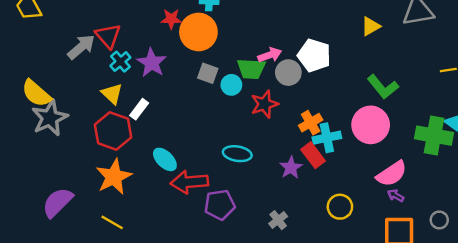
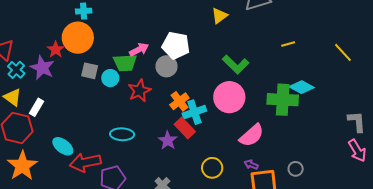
red star: (171, 19) -> (56, 50), moved, turned -30
gray circle: (288, 73) -> (167, 66), moved
purple arrow: (396, 196) -> (251, 165), moved

